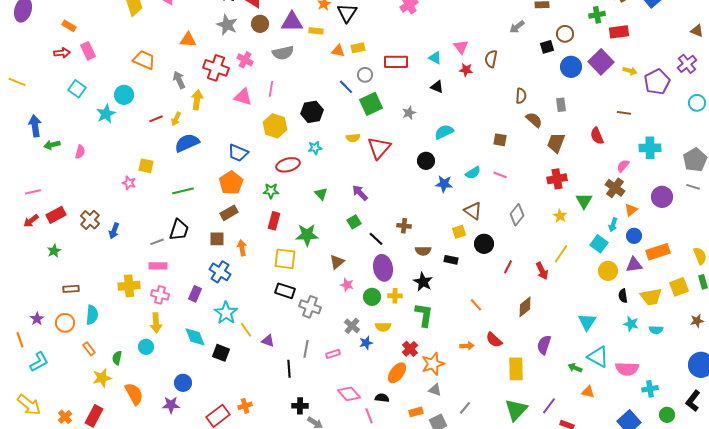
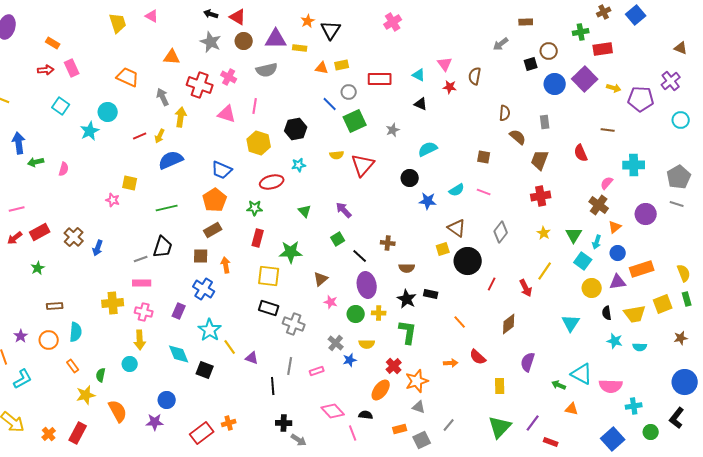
purple pentagon: (657, 82) -> (641, 99), turned 30
green triangle: (584, 201) -> (574, 235), moved
black circle: (484, 244) -> (468, 261), size x1.4
black rectangle: (451, 260) -> (431, 294), moved
cyan triangle: (587, 322) -> (571, 323), moved
yellow rectangle: (516, 369) -> (500, 386), size x0.7

